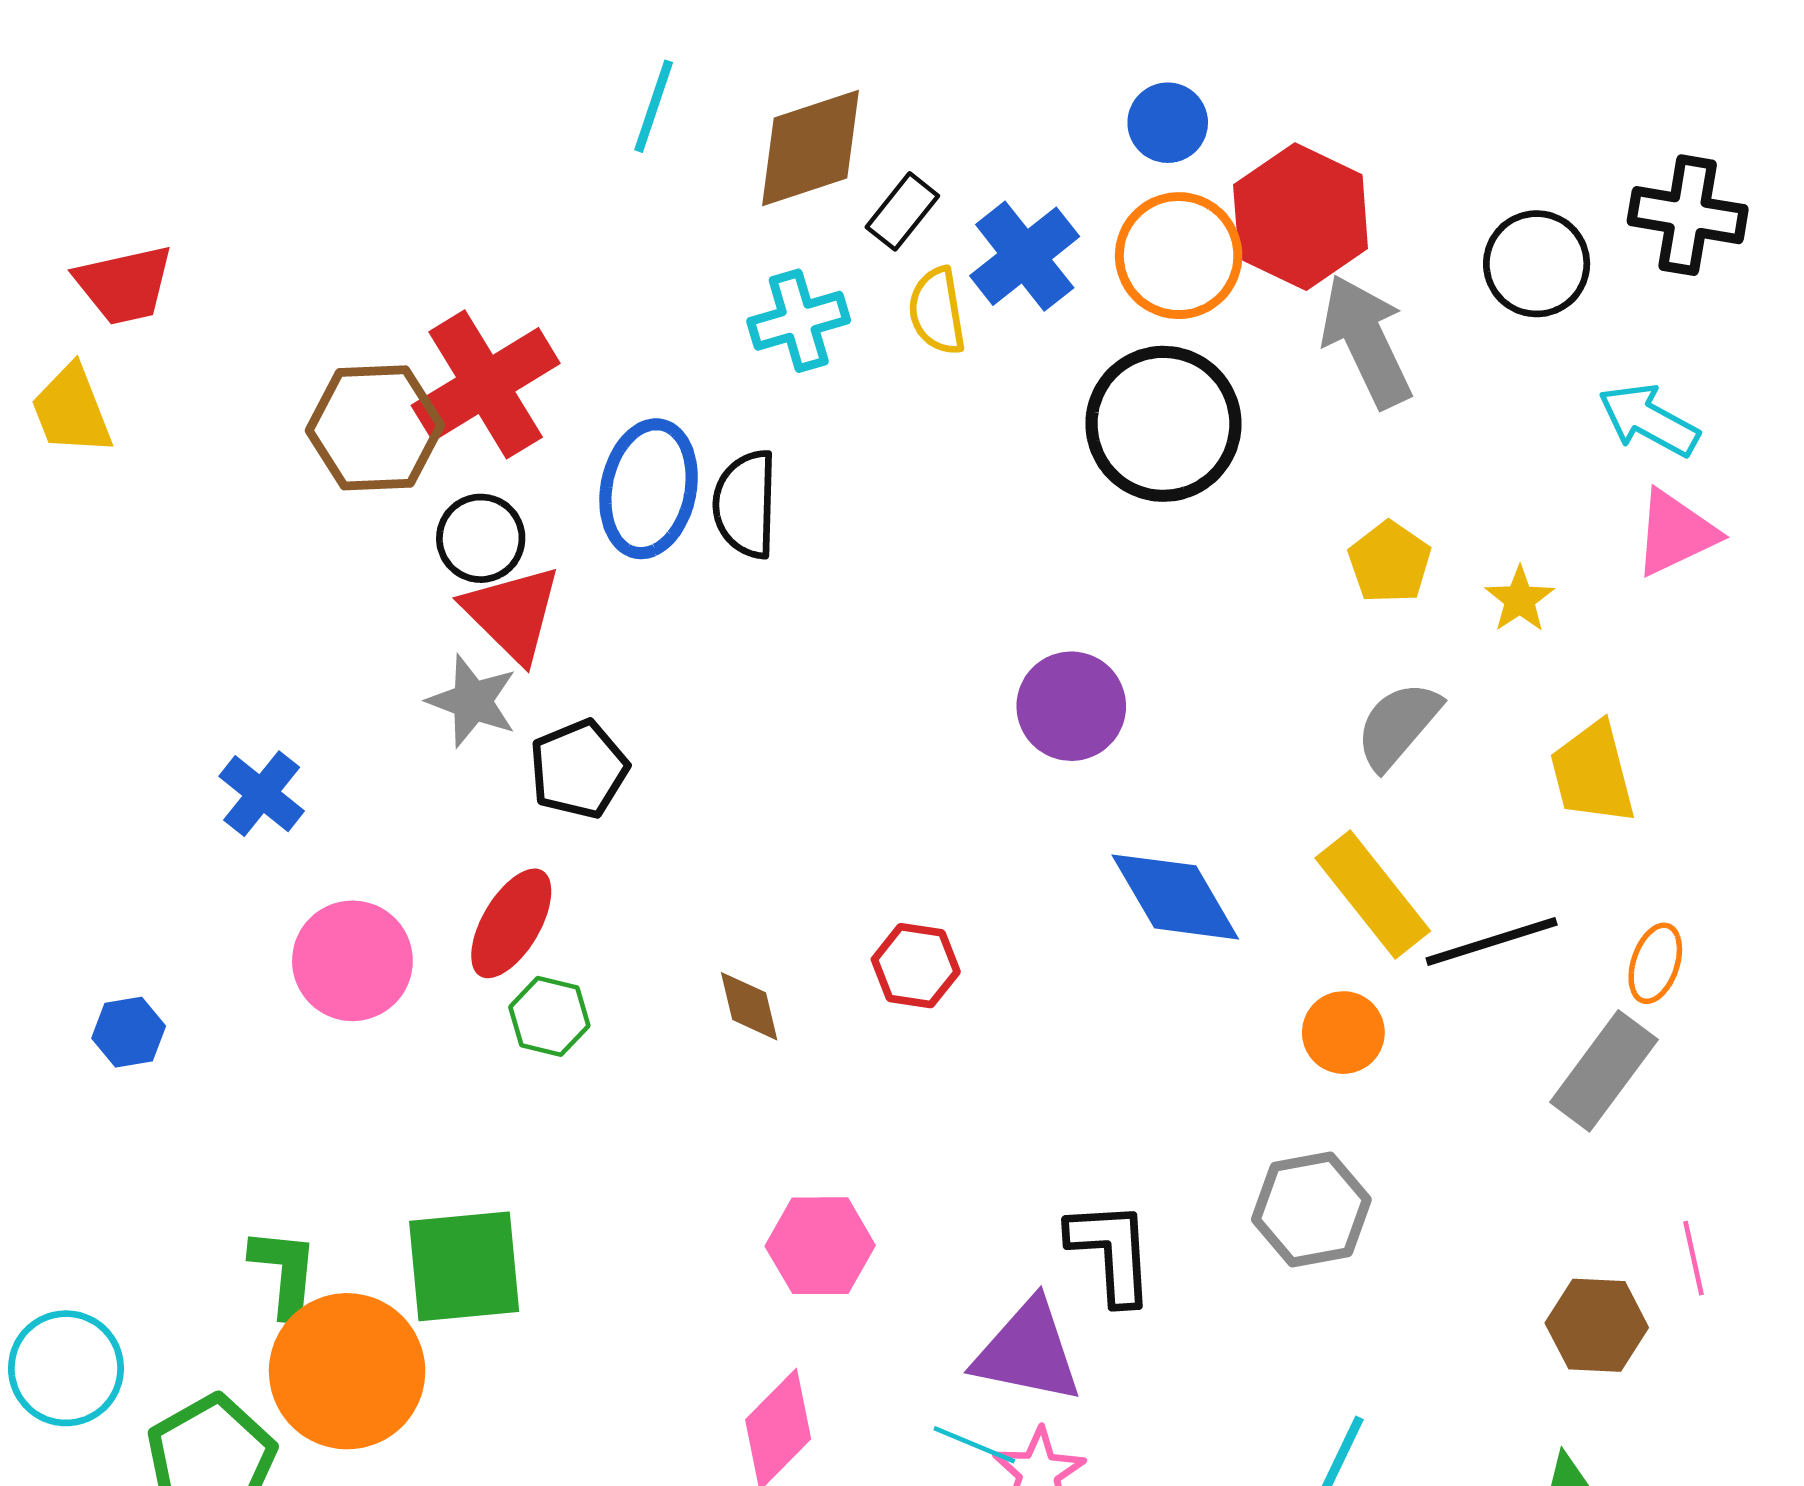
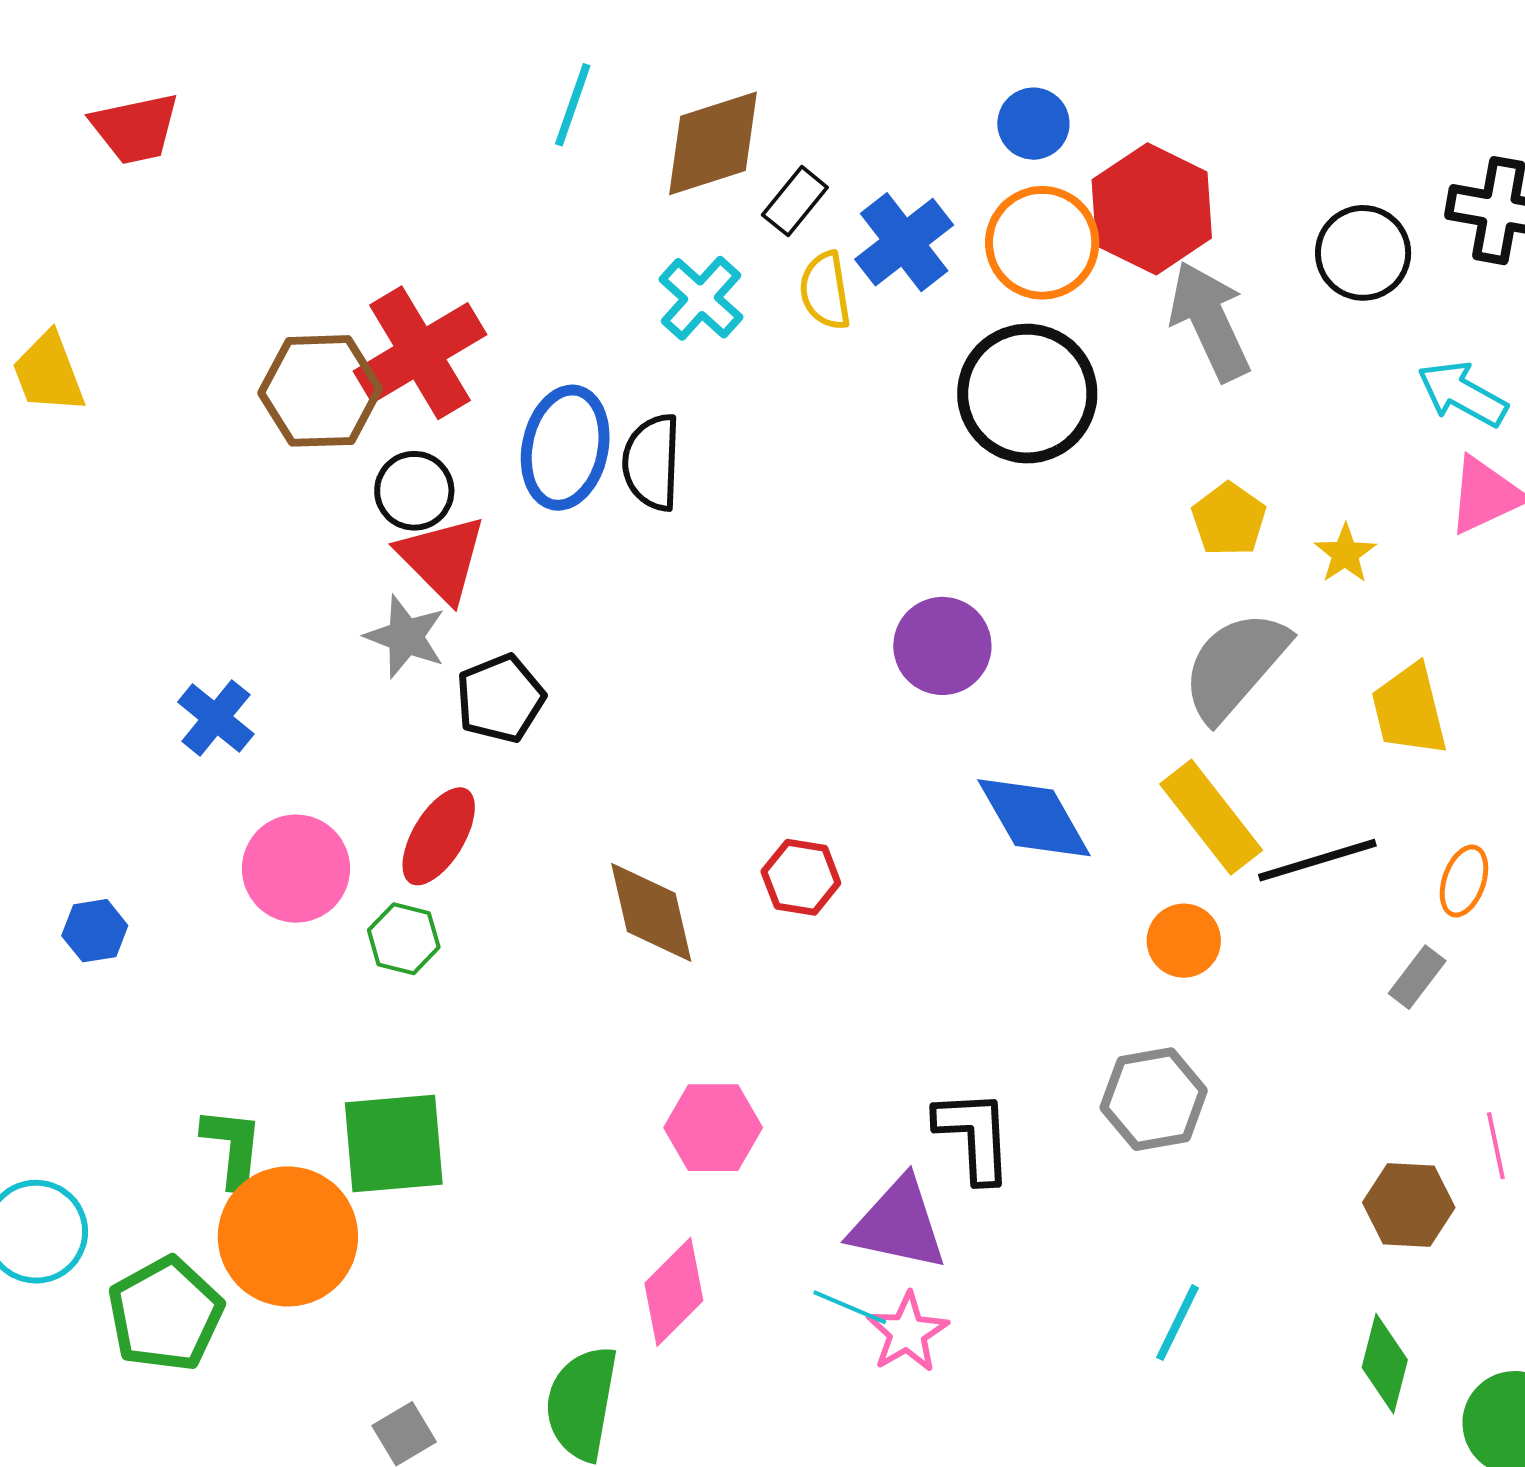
red trapezoid: (124, 285) -> (135, 128), moved
cyan cross: (799, 321) -> (701, 298), turned -32
gray semicircle: (1398, 725) -> (1235, 666), size x1.4
brown diamond: (749, 1006) -> (651, 912), size x1.6
green hexagon: (549, 1016) -> (404, 939), moved
gray rectangle: (1604, 1071) -> (1417, 977), size x0.6

